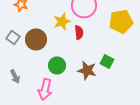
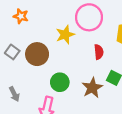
red semicircle: (79, 32) -> (99, 52), moved
brown star: (87, 70) -> (92, 88), turned 30

